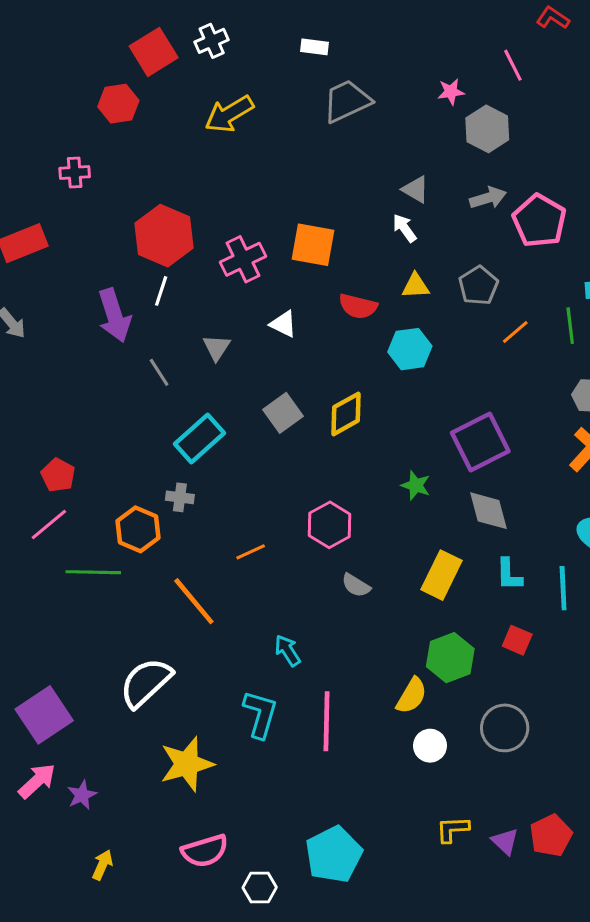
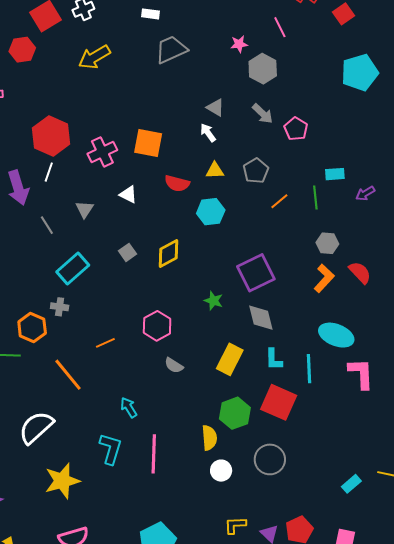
gray arrow: (488, 198) -> (263, 114), turned 60
pink pentagon: (539, 221) -> (296, 129), size x0.7
gray square: (283, 413) -> (127, 252), size x0.7
red square: (517, 640) -> (279, 402), size x1.8
yellow semicircle: (412, 696) -> (209, 438), turned -35

